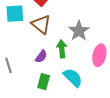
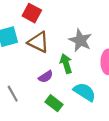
purple semicircle: (41, 56) -> (46, 77), turned 32
green rectangle: (44, 82) -> (54, 103), turned -56

